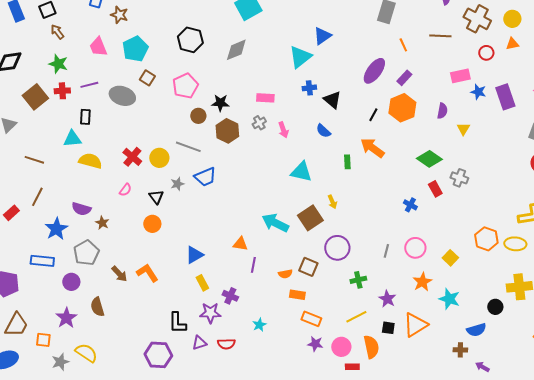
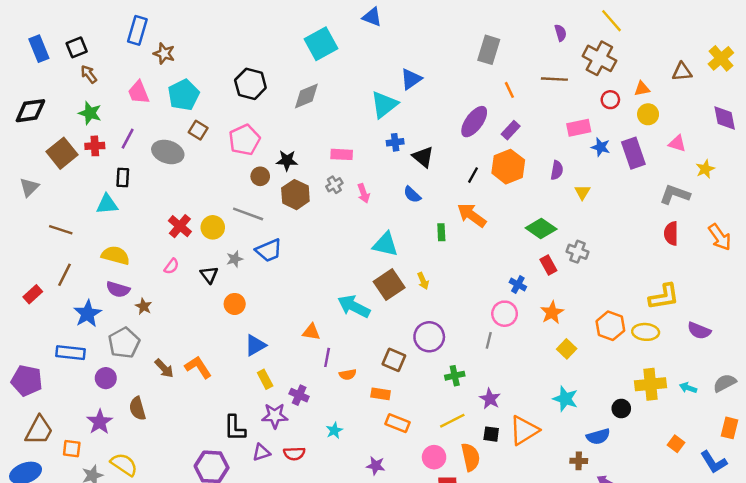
yellow circle: (512, 19) -> (648, 114), moved
purple line: (89, 85) -> (128, 139), turned -48
yellow semicircle: (90, 161) -> (116, 255), moved
brown square: (310, 218) -> (389, 285), moved
orange circle: (152, 224) -> (235, 304), moved
pink circle: (415, 248) -> (505, 314), moved
orange semicircle: (285, 274) -> (348, 374), moved
orange star: (422, 282) -> (552, 312), moved
purple star: (315, 344) -> (376, 466), moved

